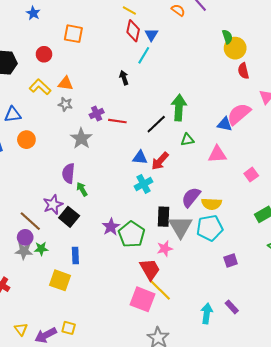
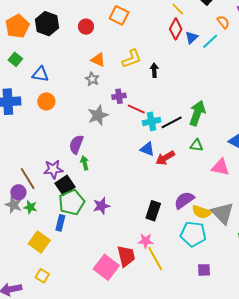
cyan line: (144, 55) -> (210, 41), moved
yellow L-shape: (40, 87) -> (132, 59), moved, turned 100
cyan cross: (143, 184) -> (152, 121), moved
gray triangle: (180, 227) -> (223, 213), moved, turned -30
green pentagon: (132, 234) -> (72, 202), moved
yellow line: (160, 290) -> (155, 258), moved
pink square: (142, 299) -> (106, 267), moved
yellow square: (69, 328) -> (42, 276), moved

